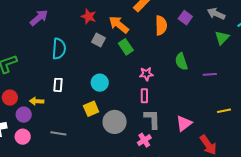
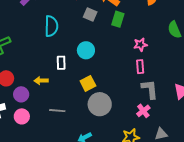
green rectangle: (126, 47) -> (118, 19), turned 56
cyan circle: (100, 83) -> (86, 50), moved
white rectangle: (58, 85) -> (61, 63), moved
yellow arrow: (37, 101) -> (41, 81), moved
gray circle: (115, 122) -> (100, 104), moved

